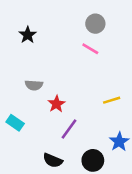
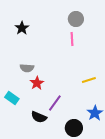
pink line: (90, 49) -> (72, 39), turned 56
red star: (56, 104) -> (37, 83), moved
black semicircle: (53, 160) -> (39, 117), moved

